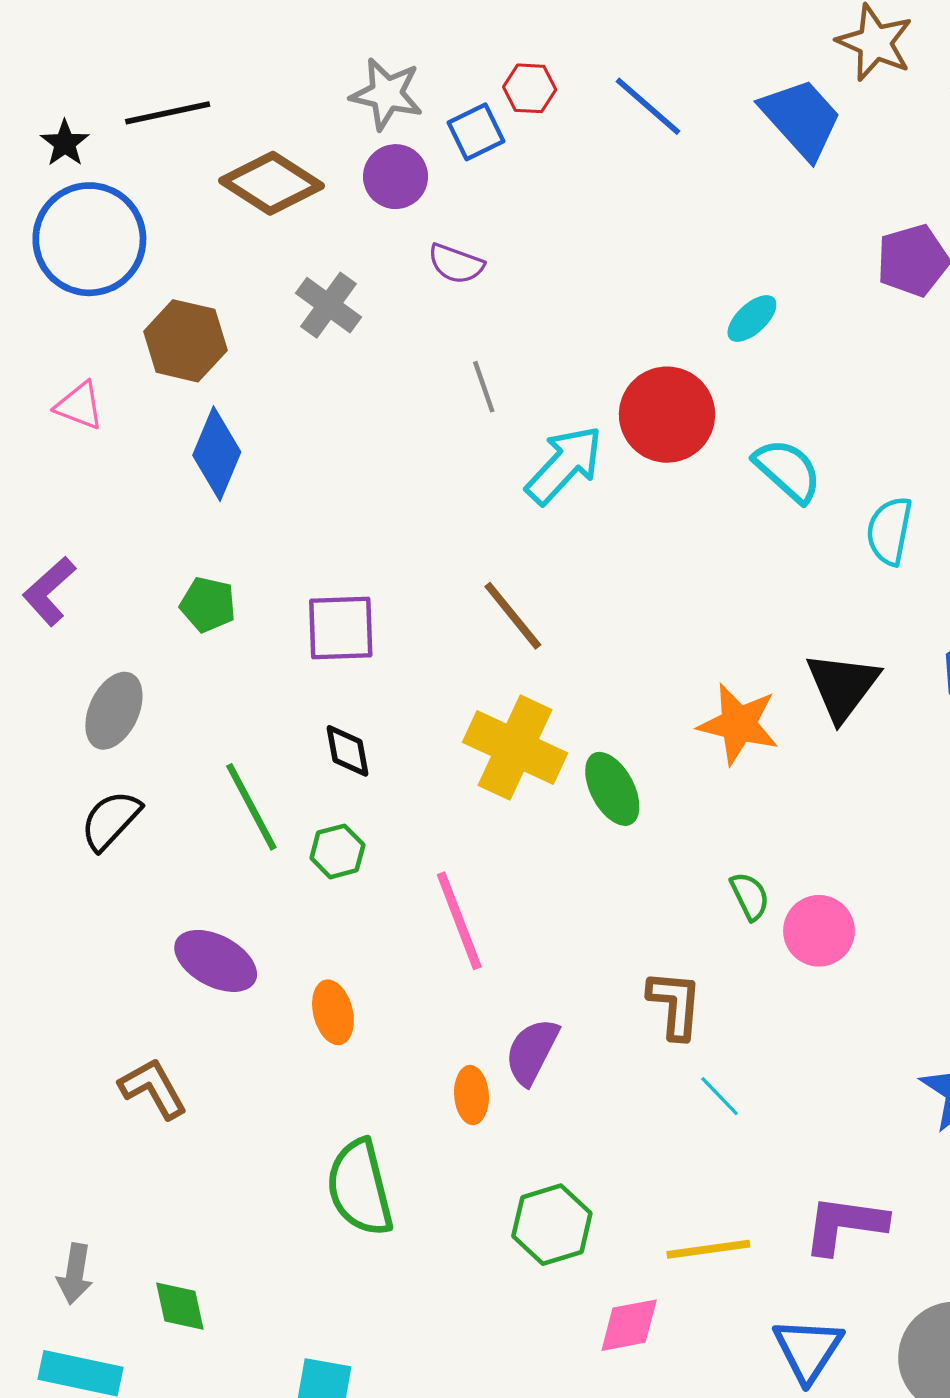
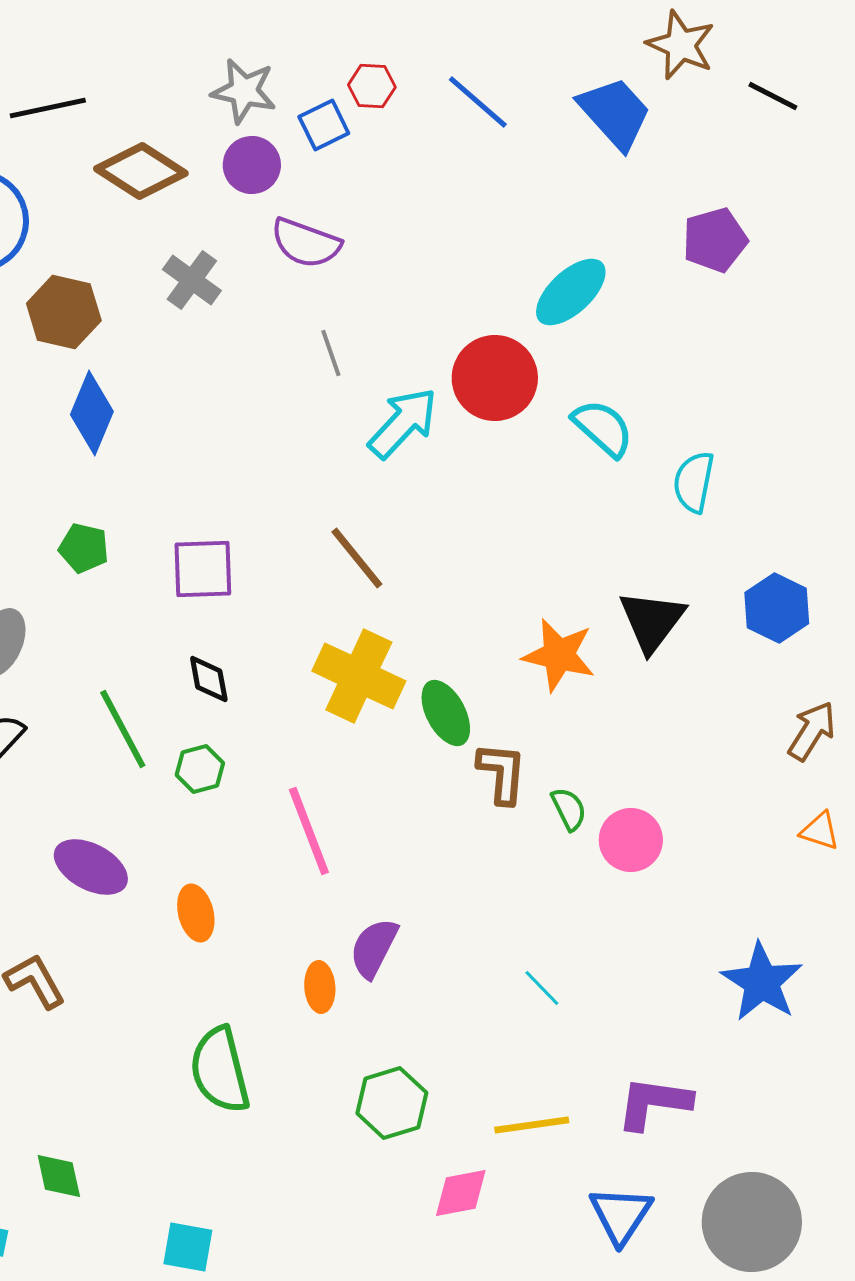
purple semicircle: (456, 264) -> (306, 243), size x1.4
cyan ellipse: (752, 319) -> (571, 292), size x1.6
brown L-shape: (675, 1005) -> (502, 773), moved

